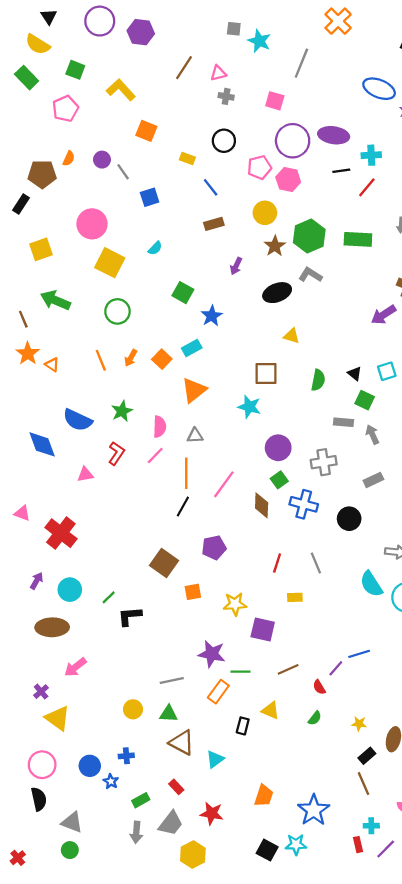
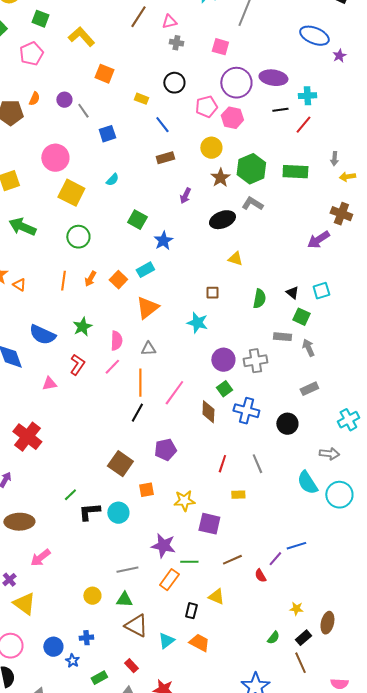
orange line: (101, 360) -> (63, 281), turned 30
brown square: (266, 373) -> (212, 293), size x0.6
gray cross: (324, 462) -> (255, 361), moved
cyan circle: (70, 590) -> (118, 513), moved
green semicircle: (315, 718) -> (273, 638), moved
orange trapezoid: (264, 796) -> (199, 643), moved, turned -80

